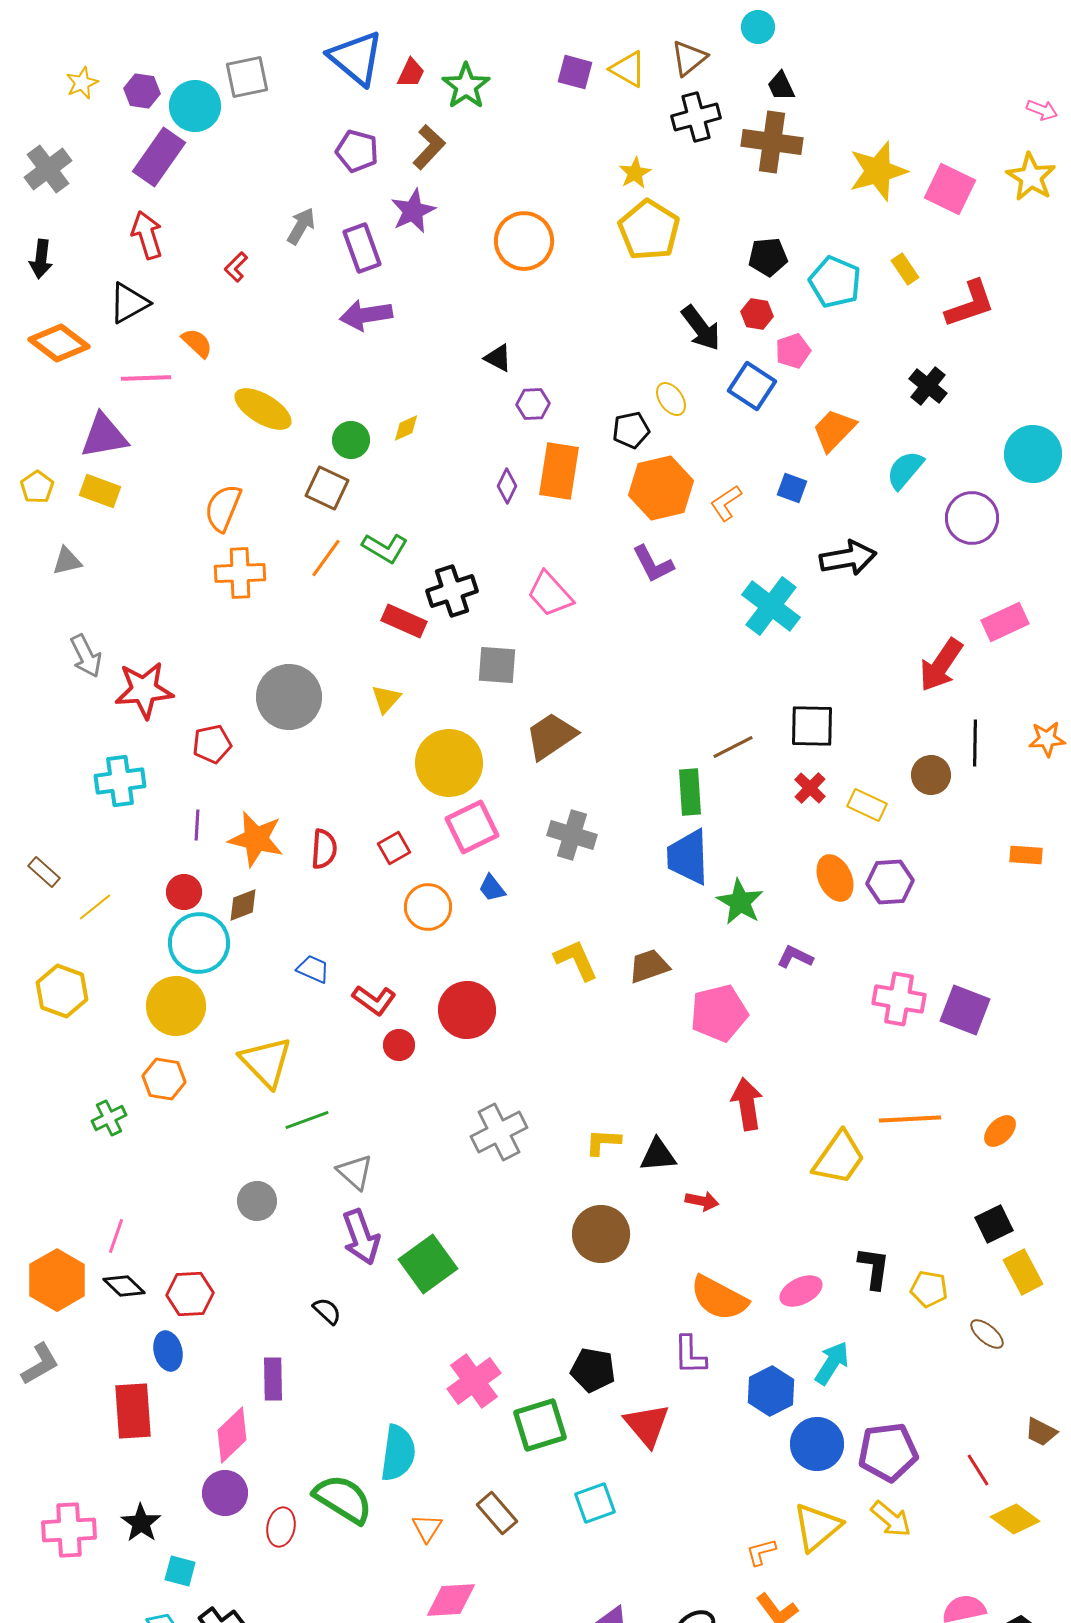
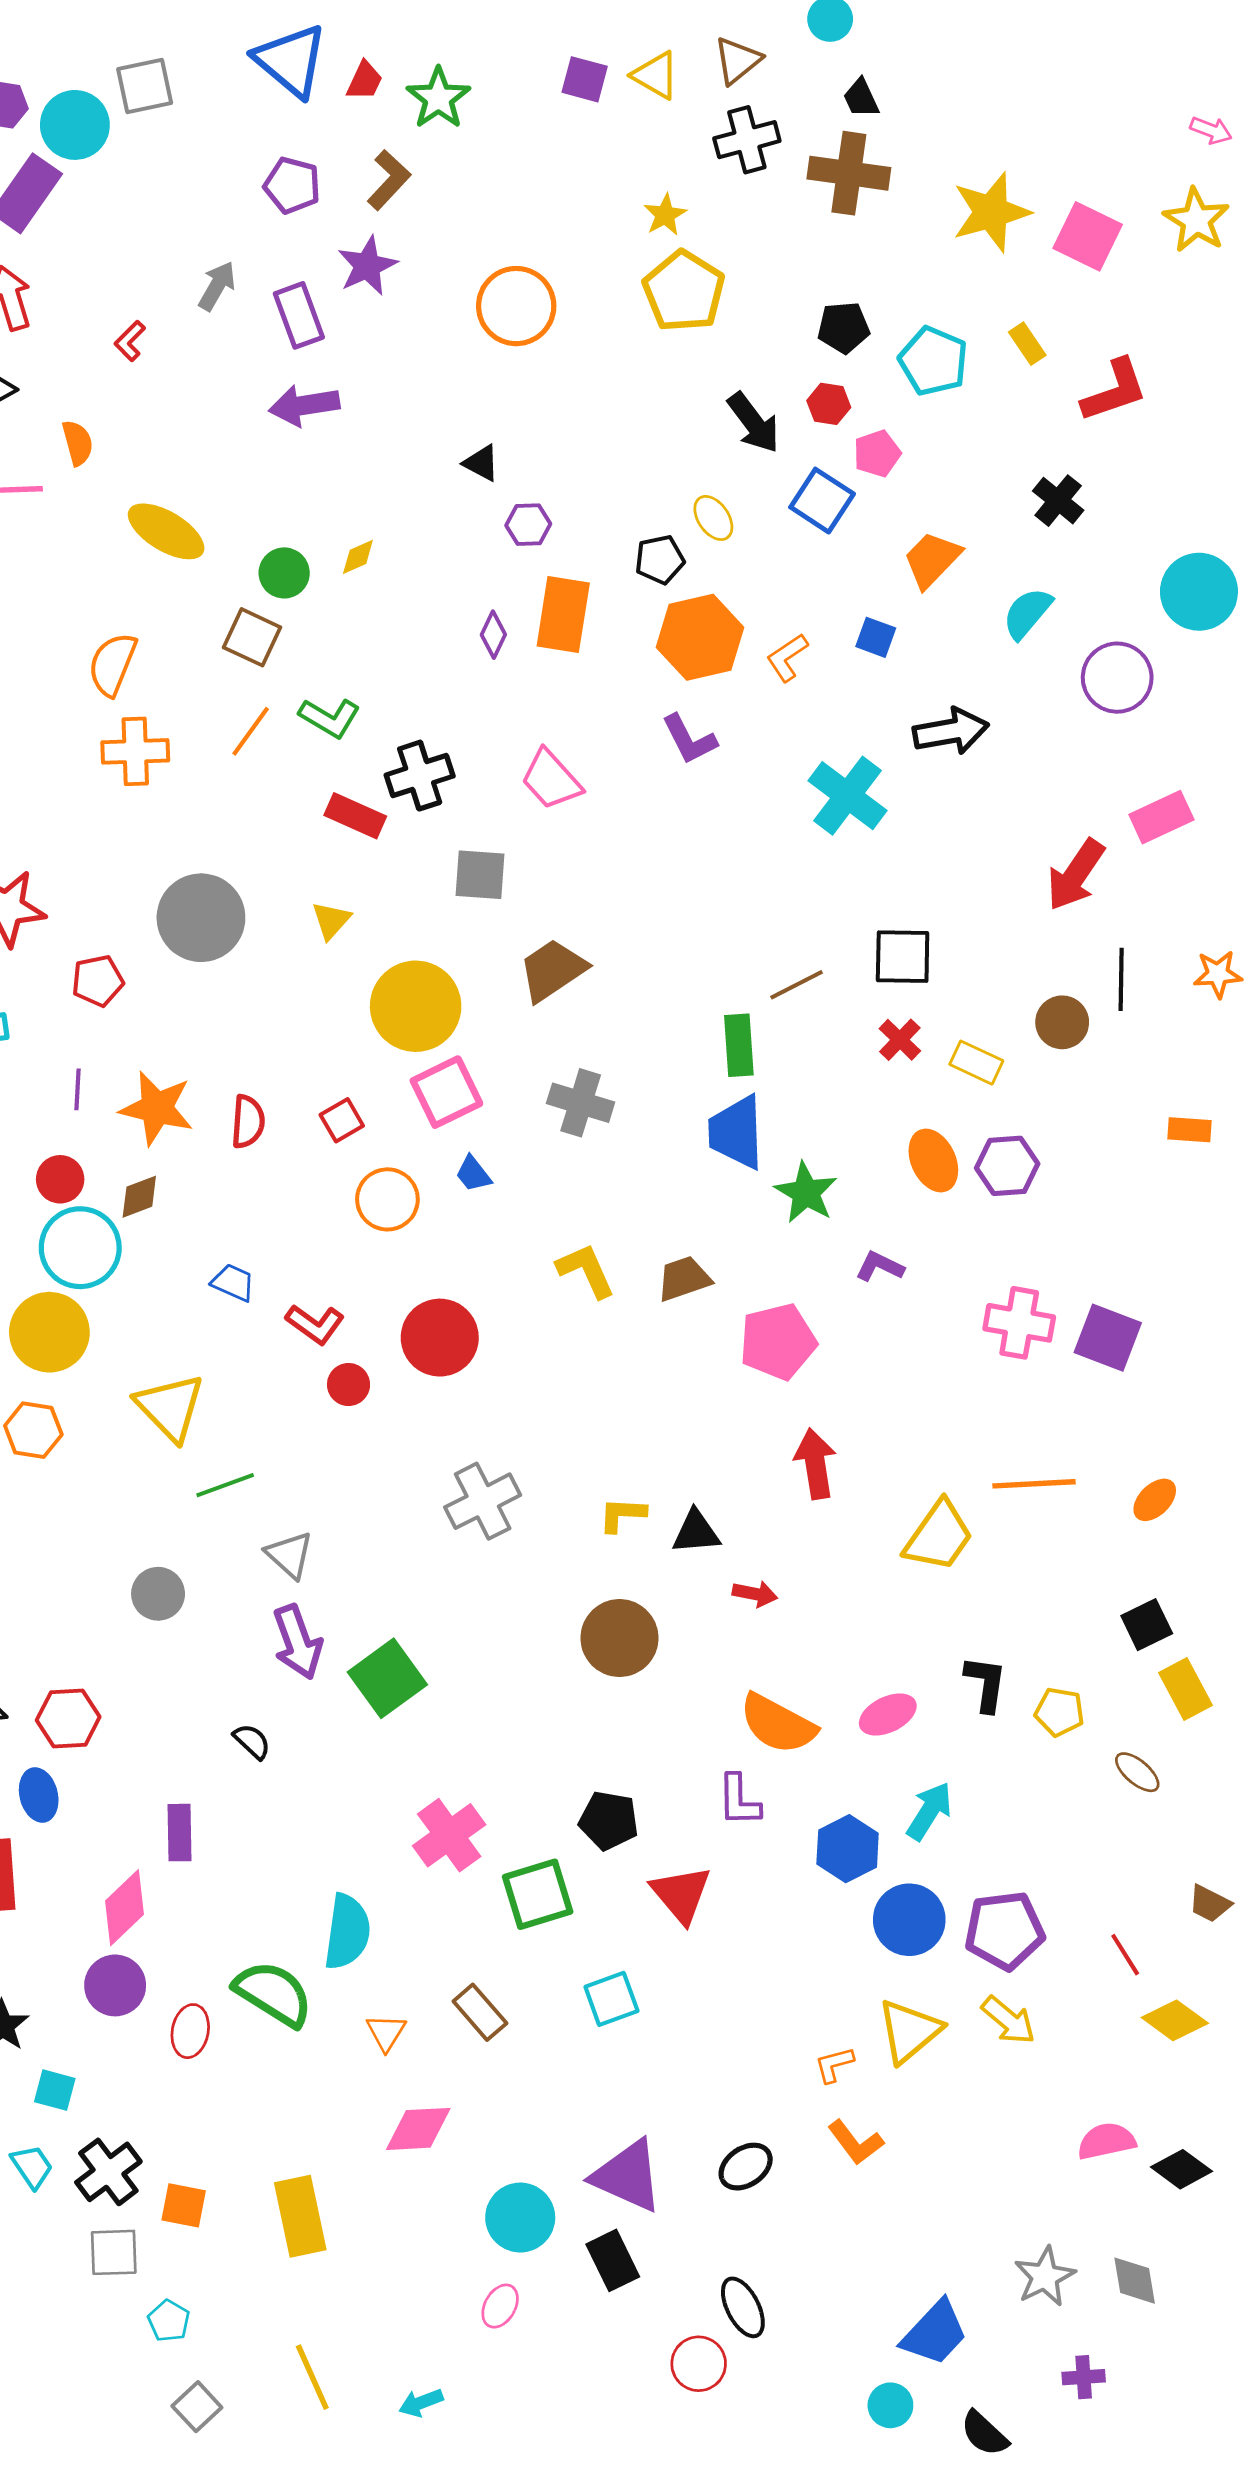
orange semicircle: (197, 343) -> (78, 443), turned 32

